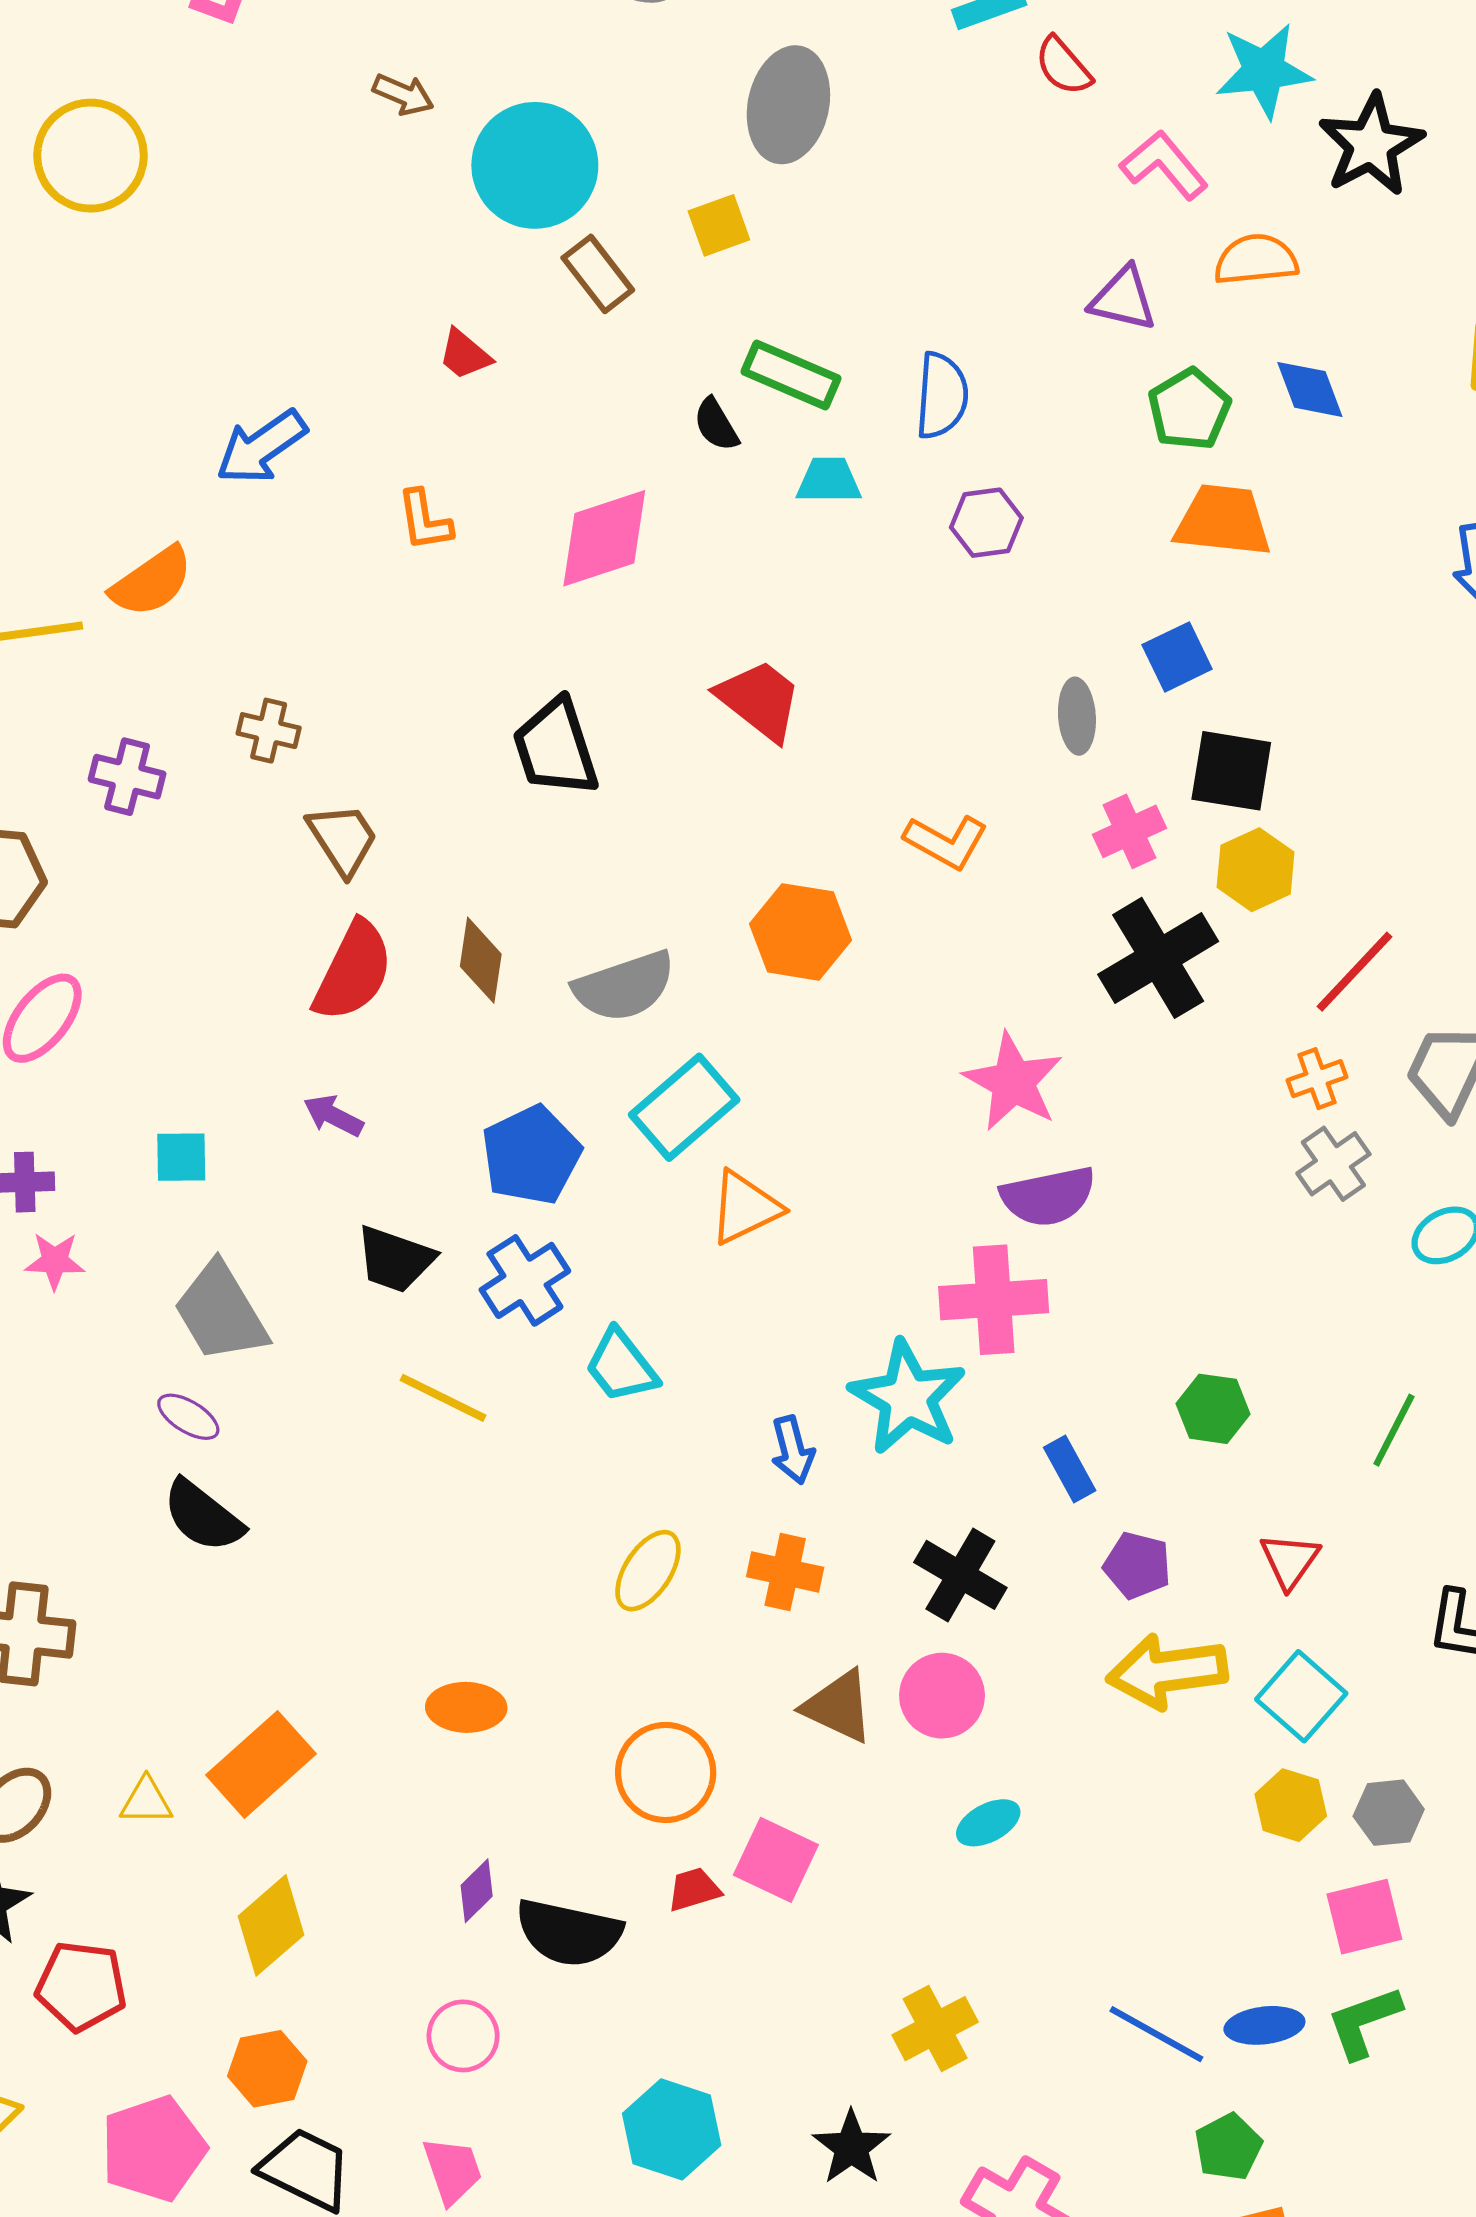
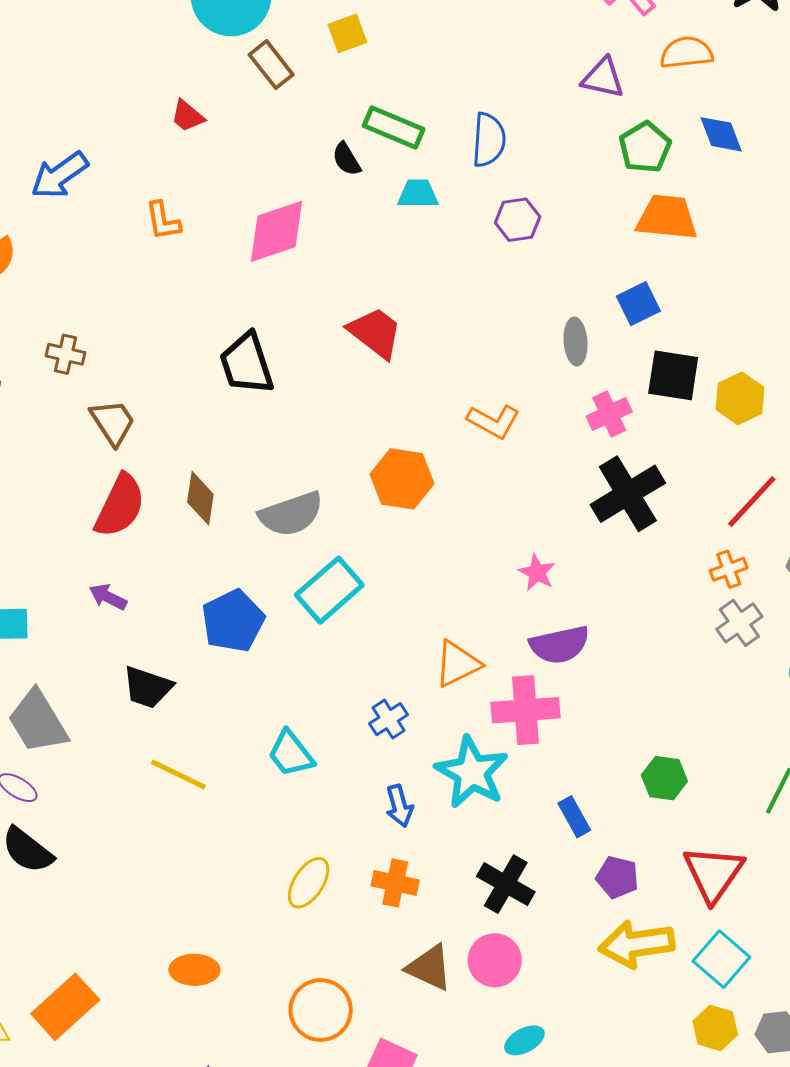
yellow hexagon: (1256, 870) -> (740, 398), moved
pink star: (1013, 1082) -> (537, 573), size x0.6
orange triangle: (745, 1208) -> (458, 664), moved
blue cross: (525, 1280) -> (389, 719), moved, size x0.7
red triangle: (1290, 1561) -> (713, 874), size x1.6

